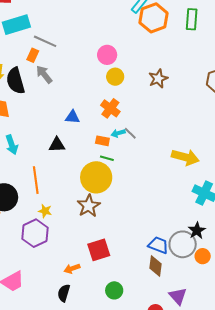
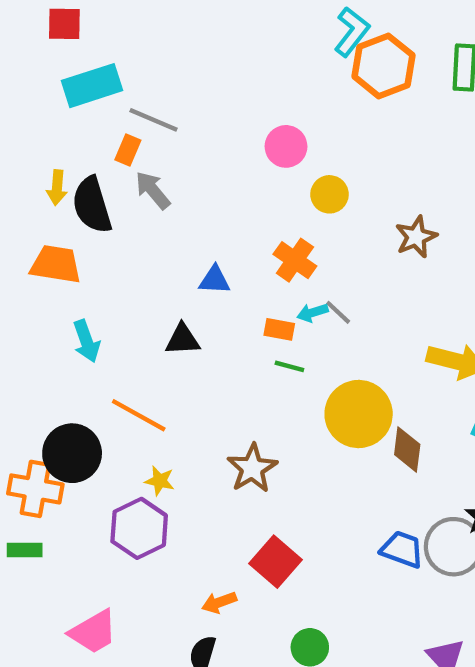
yellow circle: (115, 77) -> (329, 194), moved
brown star: (158, 79) -> (416, 237), moved
yellow circle: (96, 177) -> (359, 414), moved
orange line: (36, 180) -> (139, 415), turned -52
red square: (99, 250) -> (275, 562), turned -30
brown diamond: (156, 266) -> (407, 449), moved

